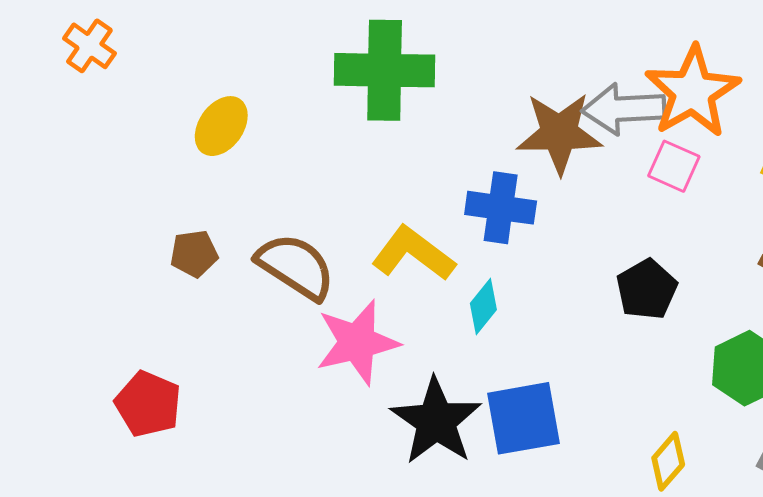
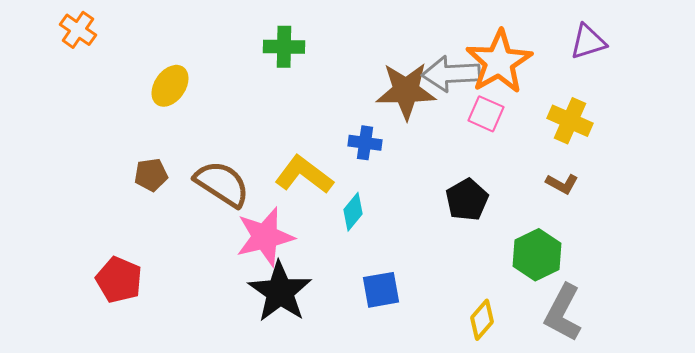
green cross: (385, 70) -> (284, 47), size x0.6
blue cross: (501, 208) -> (365, 143), size x0.7
blue square: (523, 418) -> (381, 290), size x0.7
black star: (436, 421) -> (280, 292), moved

